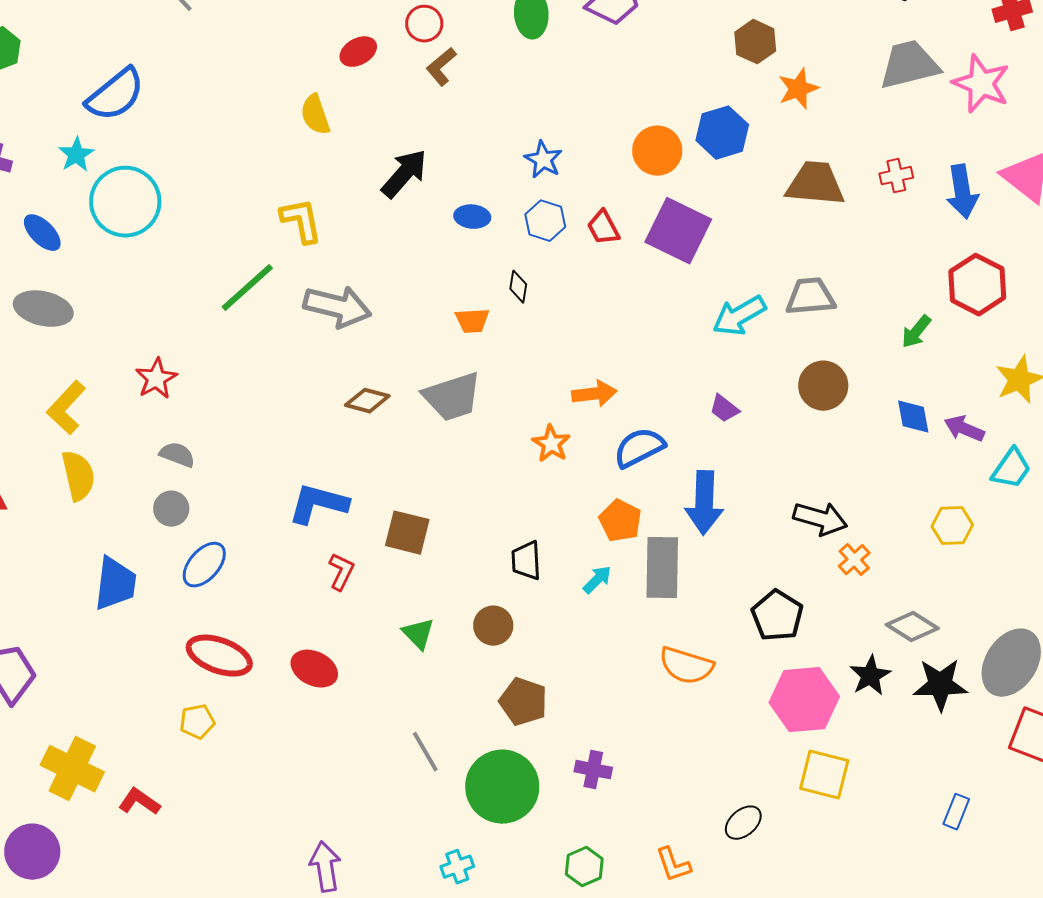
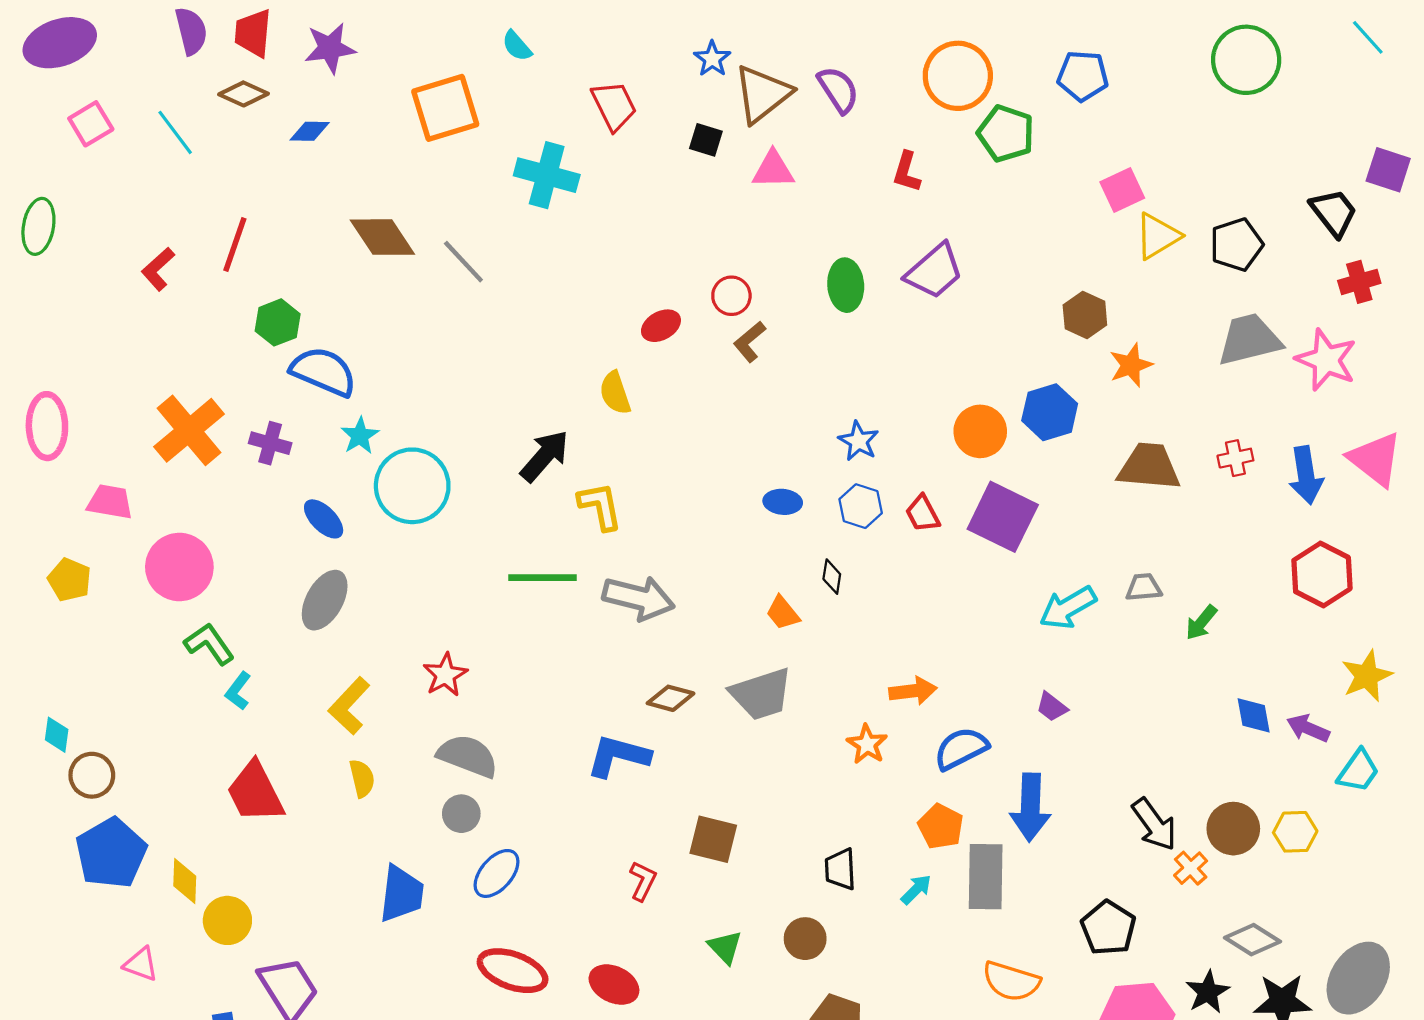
blue semicircle: (115, 95) -> (324, 372), moved, turned -118
black arrow: (404, 174) -> (545, 456), moved
green line: (247, 288) -> (542, 578), turned 42
gray trapezoid: (810, 297) -> (1144, 587), size x0.7
gray ellipse: (43, 309) -> (325, 600), turned -74
orange trapezoid: (472, 321) -> (783, 613), turned 54
green arrow: (916, 332) -> (1201, 623), moved
brown circle: (823, 386) -> (1233, 829), moved
gray semicircle: (177, 455) -> (468, 756), size x1.6
yellow semicircle: (78, 476) -> (362, 778), size x0.7
blue L-shape: (318, 504) -> (618, 756), moved
black arrow: (820, 519) -> (1154, 824), turned 38

